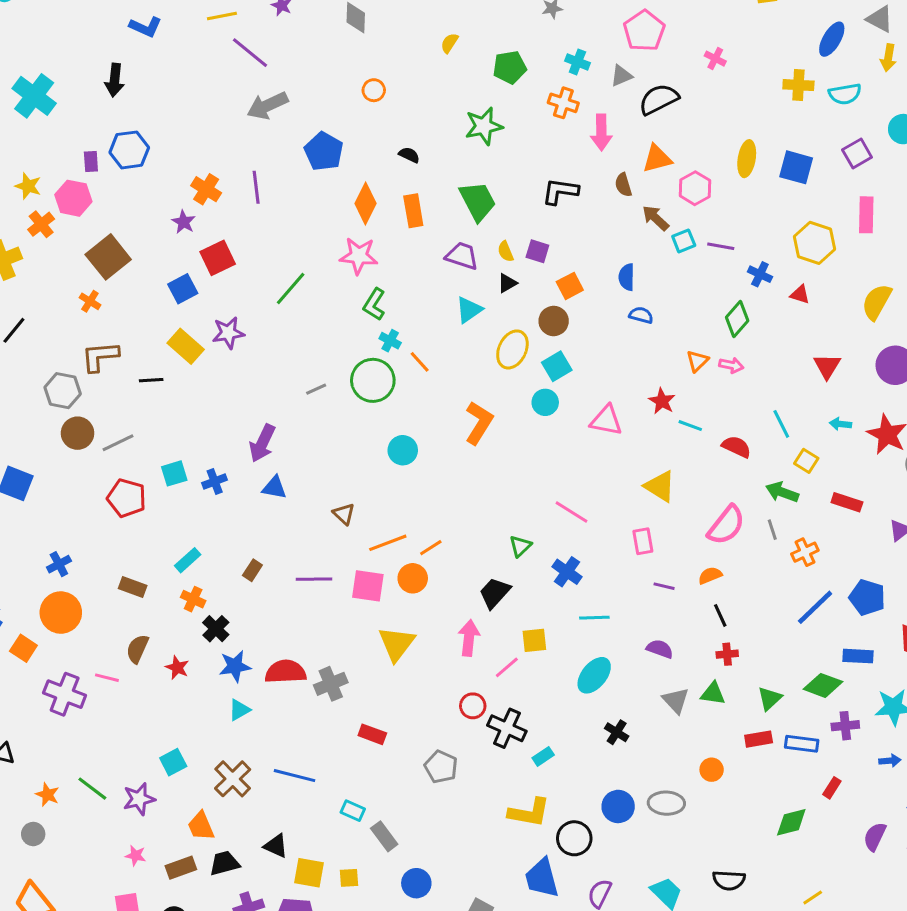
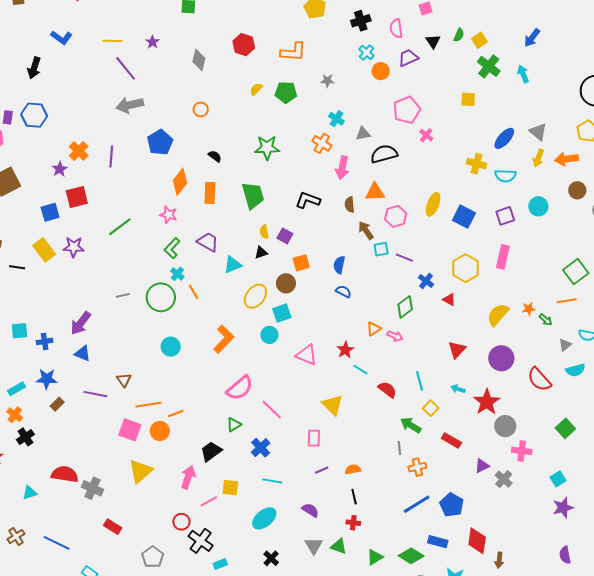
pink pentagon: (644, 31) -> (407, 110), moved
green pentagon: (510, 67) -> (286, 92), moved
pink star: (359, 256) -> (168, 215), size x0.7
purple trapezoid: (462, 256) -> (208, 242), moved
pink semicircle: (726, 525) -> (240, 388), moved
purple line: (314, 579) -> (95, 394), moved
purple line: (664, 586) -> (322, 470), turned -48
blue star: (235, 666) -> (47, 379), moved
gray cross: (331, 684) -> (92, 488), turned 35
brown cross: (233, 779) -> (16, 537), size x0.7

